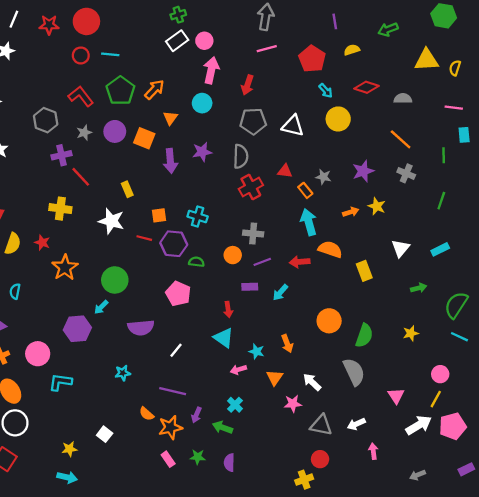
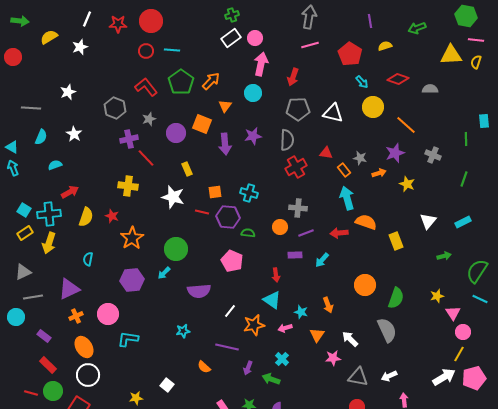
pink line: (454, 108) -> (476, 40), moved
purple circle: (115, 131) -> (176, 133), moved
orange line: (401, 139) -> (406, 125), moved
orange arrow: (351, 212) -> (379, 173), moved
purple hexagon: (77, 329) -> (132, 280), moved
pink triangle: (396, 396) -> (453, 313), moved
orange star: (170, 427) -> (254, 325), moved

